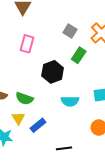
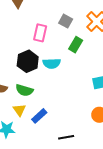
pink rectangle: (27, 44) -> (40, 33), moved
black hexagon: (53, 72) -> (28, 61), moved
cyan semicircle: (70, 101) -> (52, 63), moved

